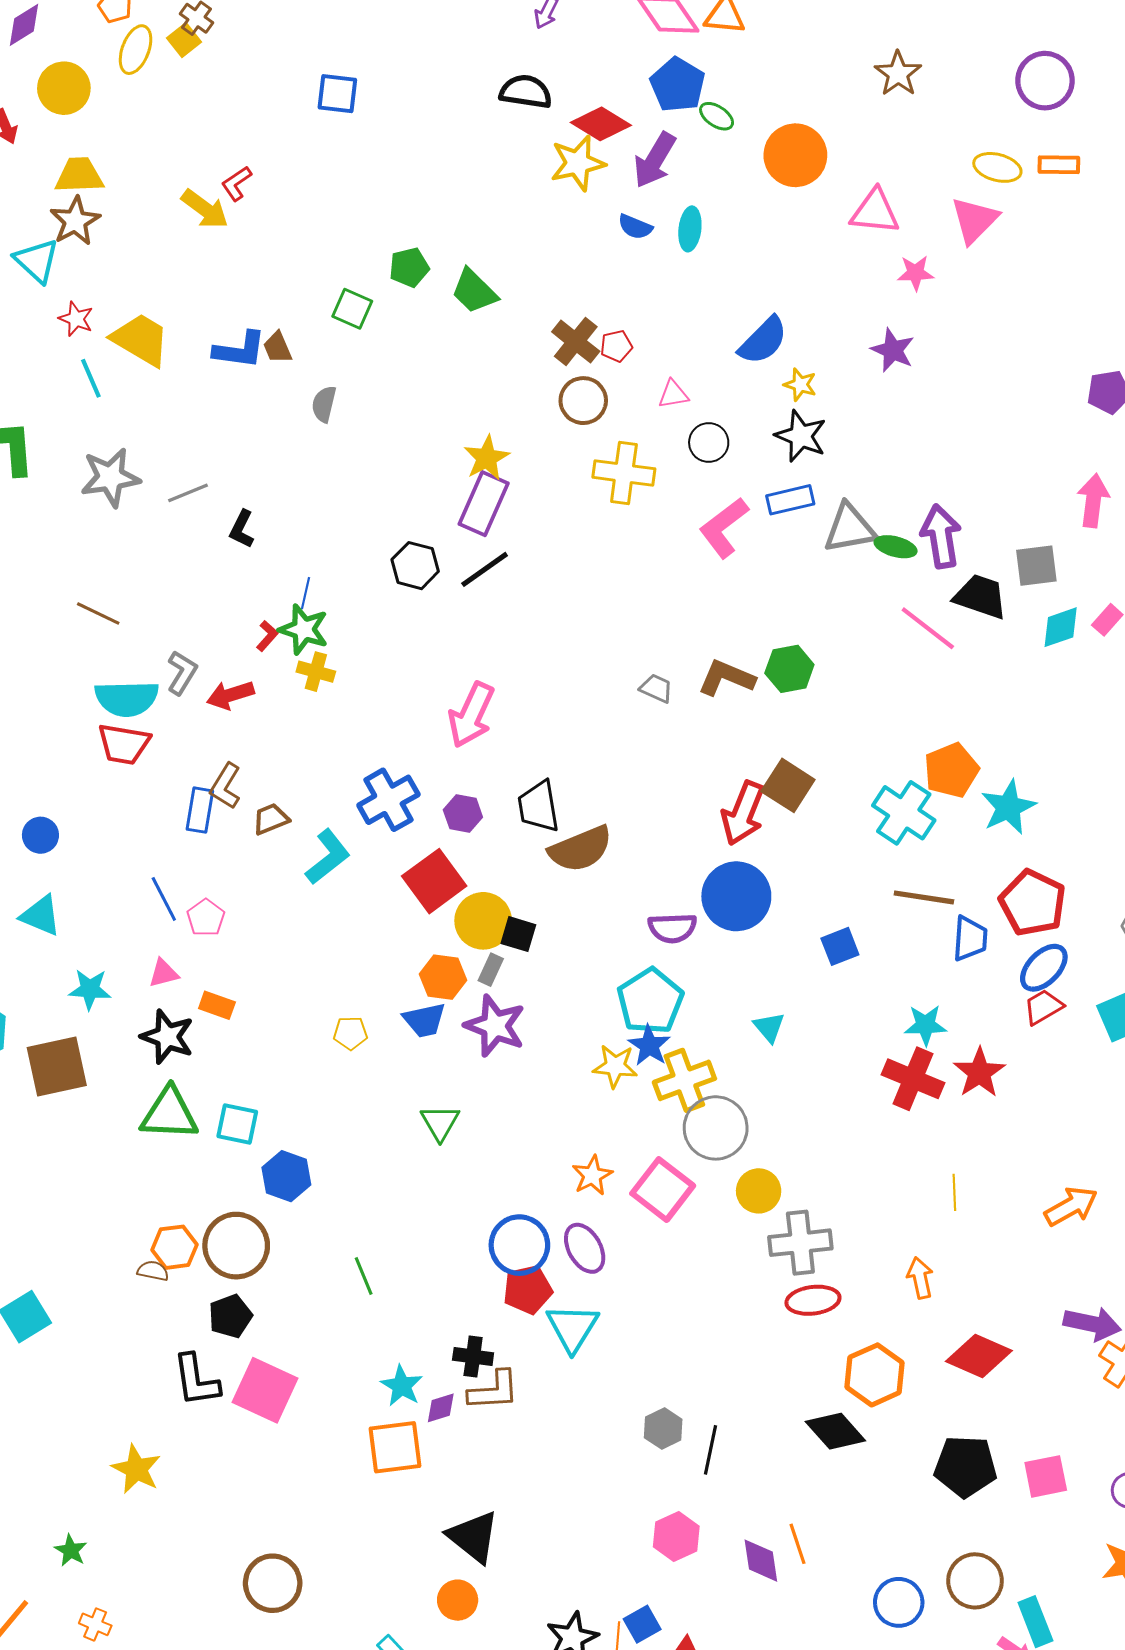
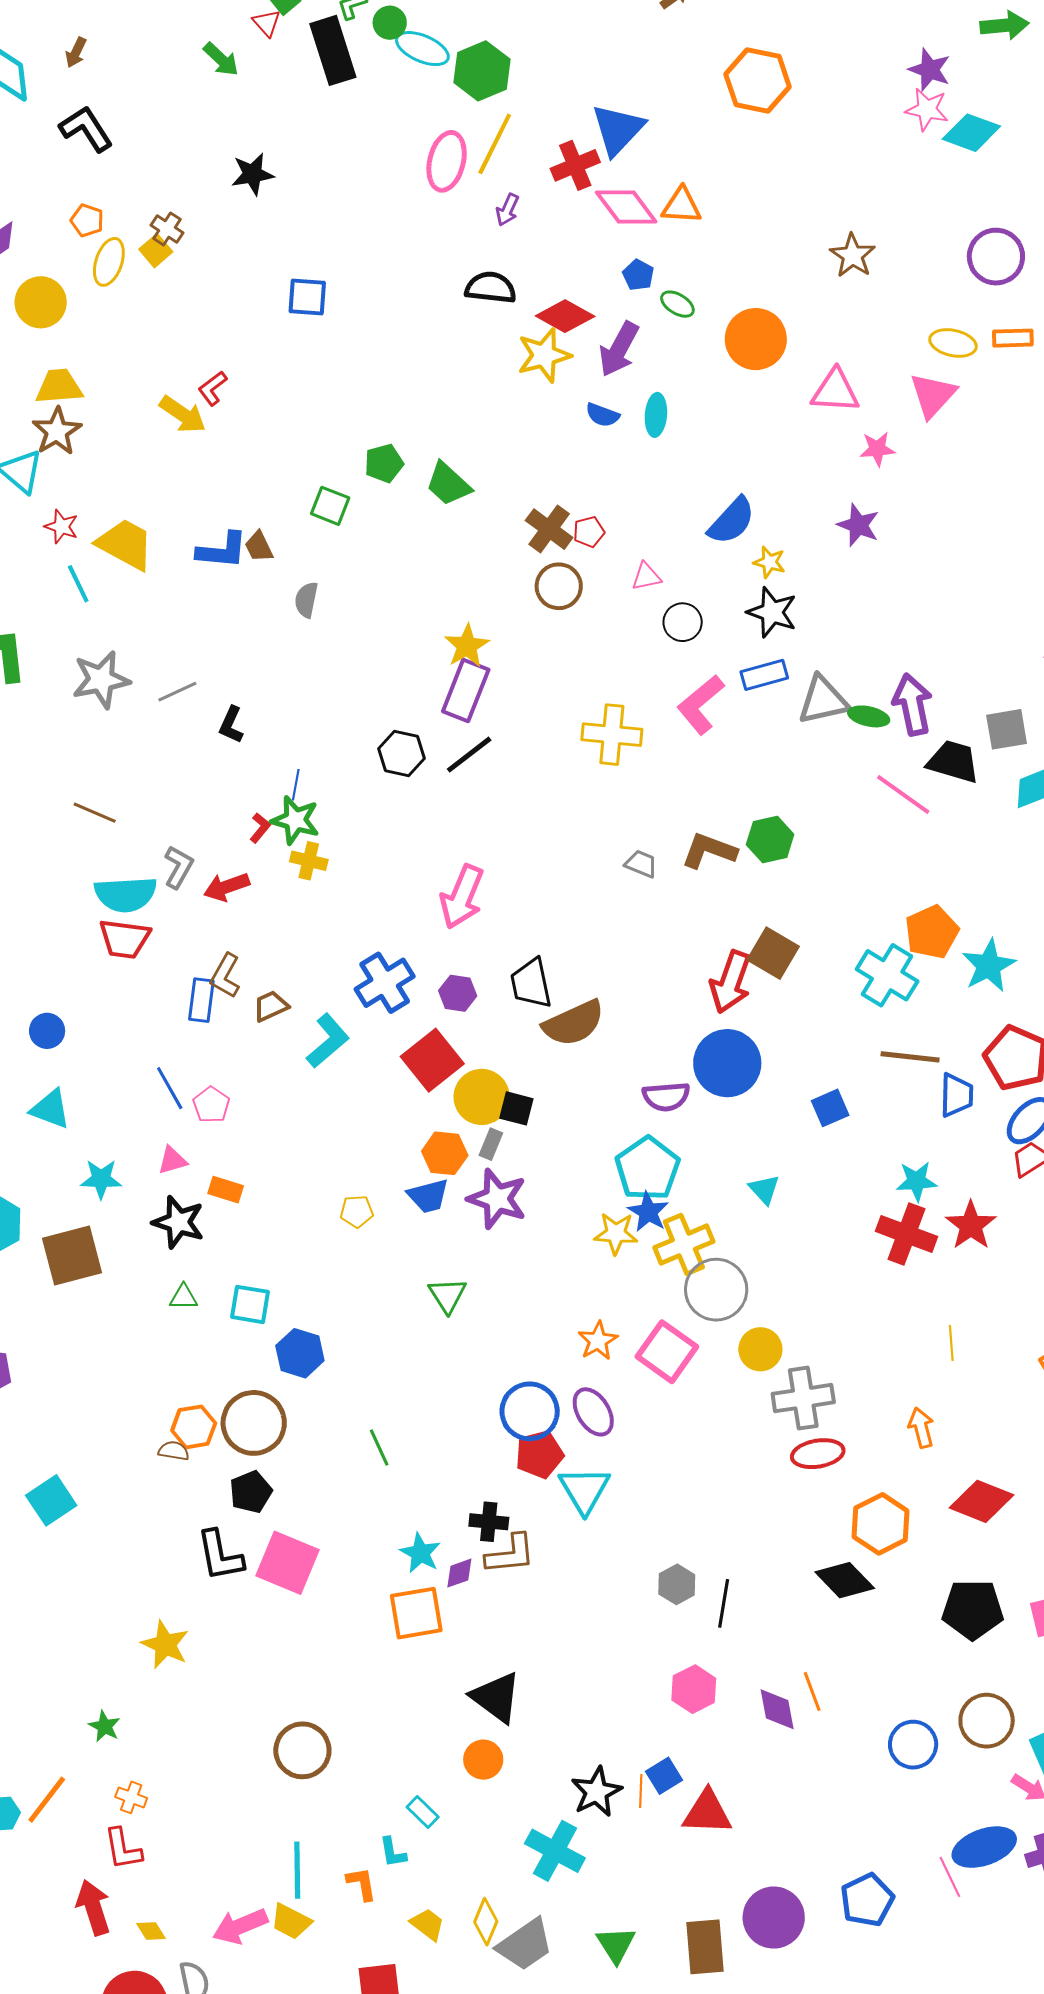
blue pentagon: (678, 85) -> (638, 275), size x0.6
yellow cross: (624, 473) -> (612, 735), moved
green triangle: (169, 1114) -> (183, 1297), size x0.5

